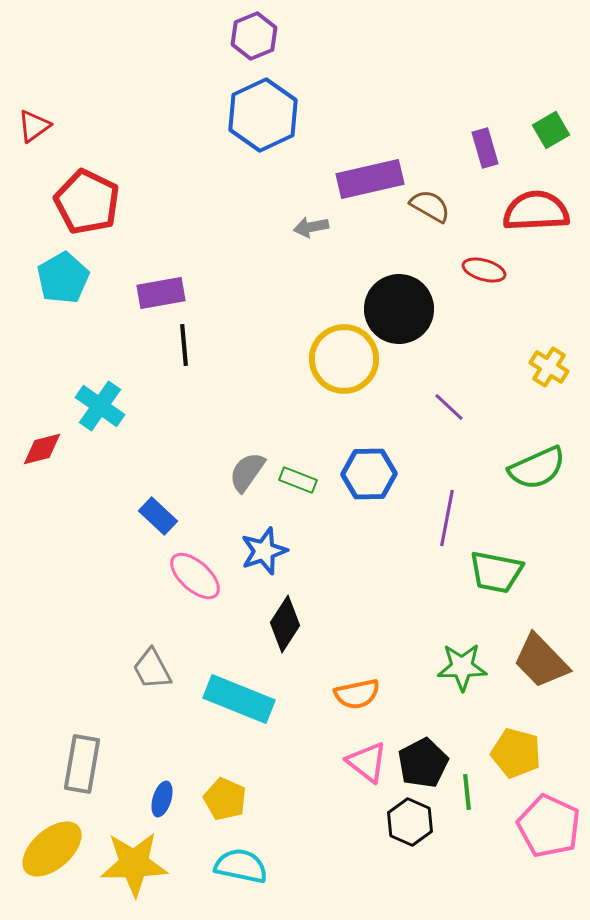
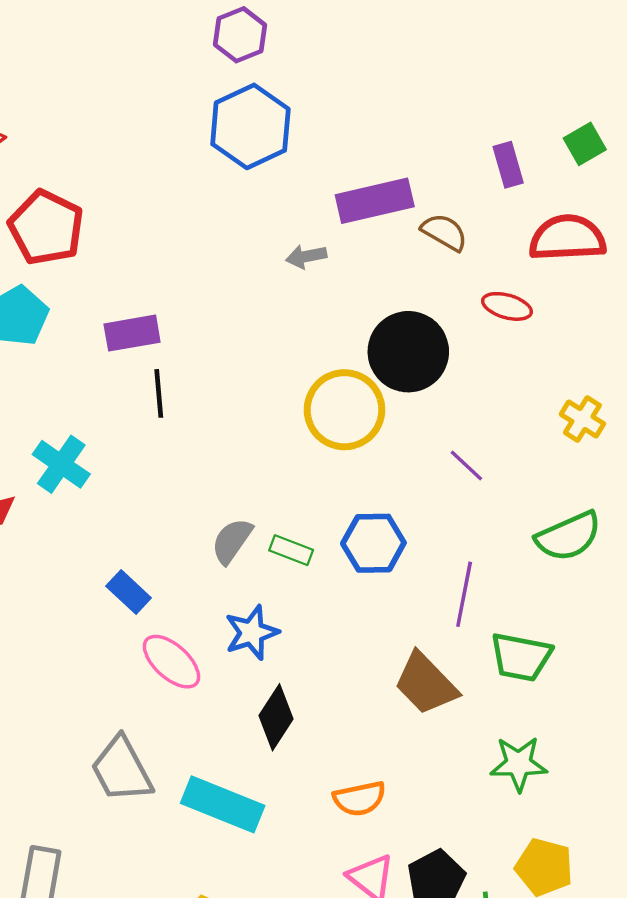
brown trapezoid: (541, 661) -> (426, 684), moved
green star: (462, 667) -> (519, 764), moved
gray trapezoid: (152, 669) -> (122, 770), size x1.4

